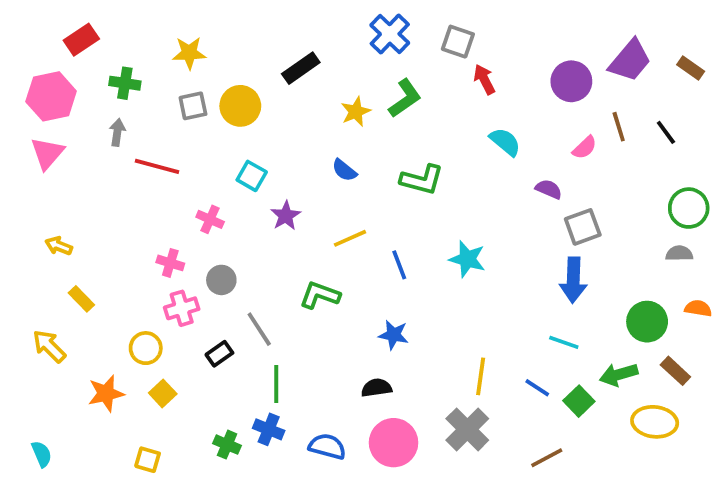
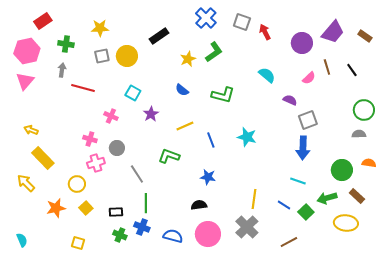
red arrow: (484, 79) -> (265, 32), moved
yellow rectangle: (81, 299) -> (43, 158), size x1.6
black rectangle: (219, 354) -> (116, 212), moved, turned 32

